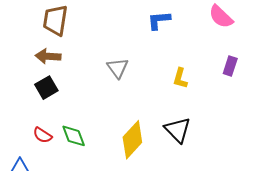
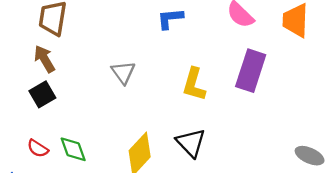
brown arrow: (48, 56) -> (44, 59), turned 55
purple rectangle: (230, 66) -> (251, 71), size x1.8
yellow L-shape: (180, 78) -> (194, 84), size x1.4

